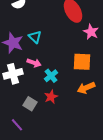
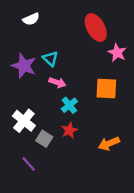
pink arrow: (34, 63) -> (57, 83), moved
white cross: (13, 74) -> (24, 121), moved, turned -36
orange arrow: (86, 88) -> (109, 144), moved

